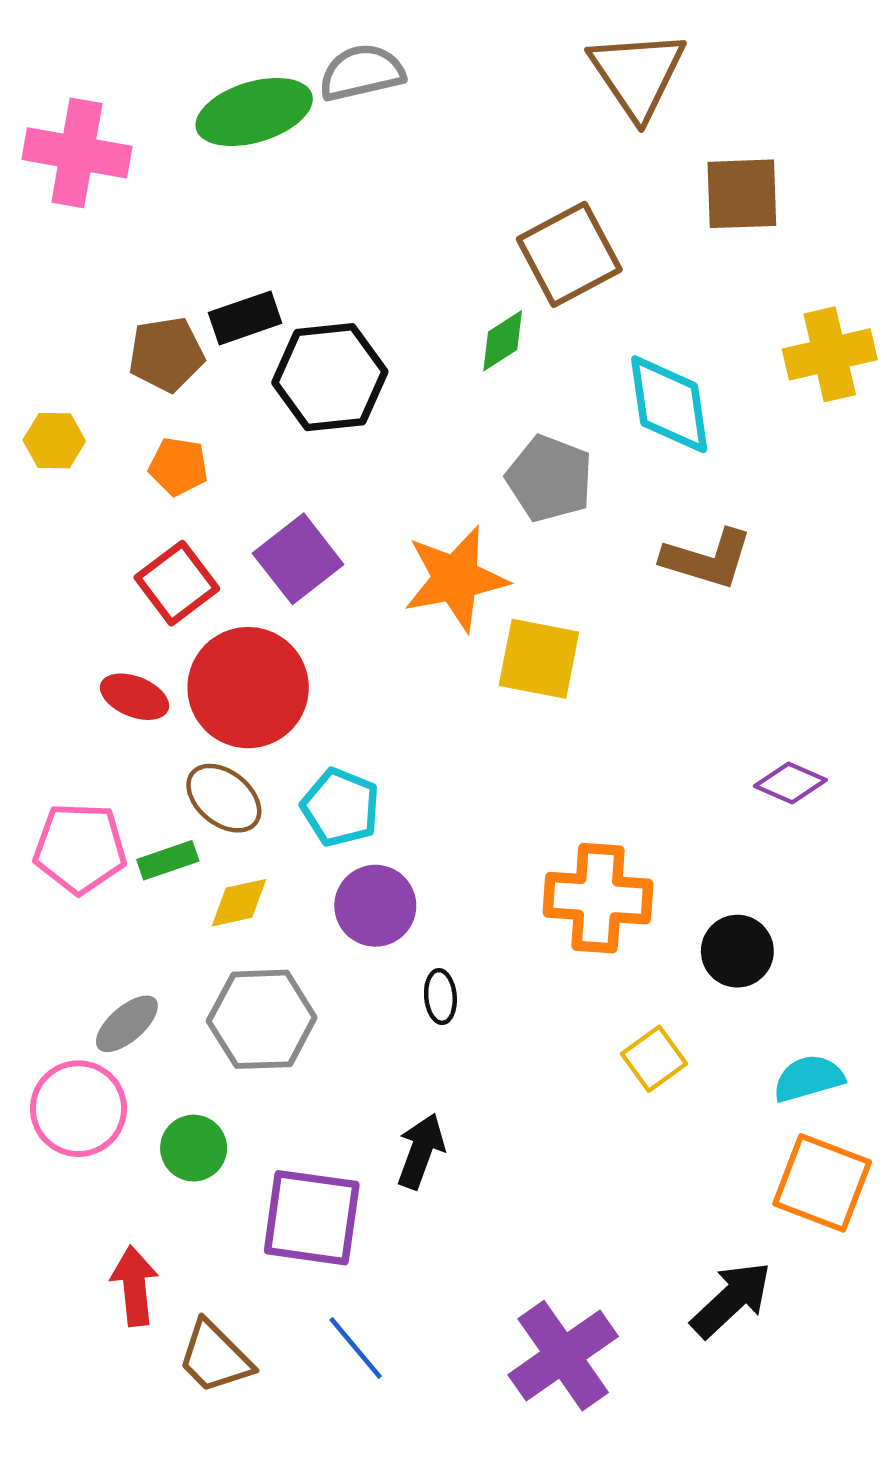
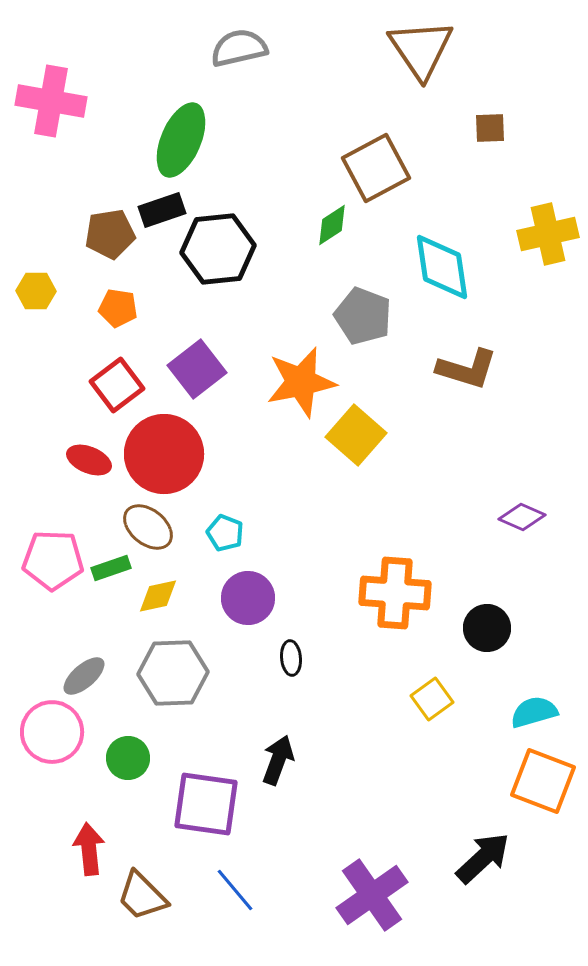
green ellipse: (254, 112) -> (181, 140), moved, turned -50
brown square: (742, 194) -> (490, 128), size x0.6
yellow square: (539, 659) -> (356, 435), turned 30
cyan pentagon: (340, 807) -> (225, 533), size x0.7

